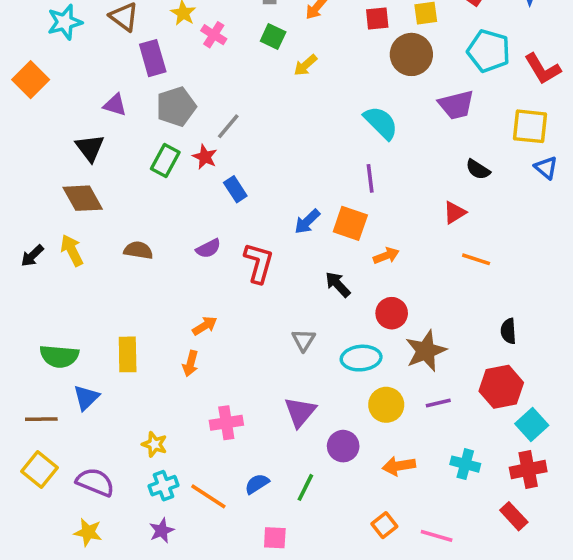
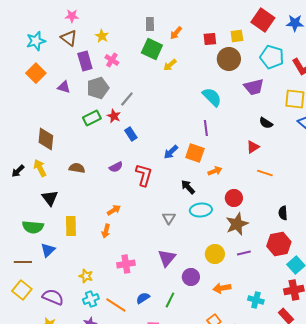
pink cross: (214, 35) -> (112, 60), moved
green square: (273, 37) -> (152, 49), size x1.5
orange square: (31, 80) -> (36, 73), moved
black triangle: (90, 148) -> (50, 198), moved
green rectangle: (165, 160) -> (92, 118), turned 36
brown diamond: (83, 198) -> (46, 139), turned 35
red circle: (392, 313) -> (234, 198), moved
cyan ellipse: (361, 358) -> (201, 210), moved
cyan cross: (465, 464) -> (256, 300), moved

